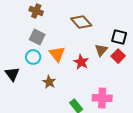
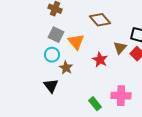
orange triangle: (57, 54) -> (76, 42), moved
black triangle: (12, 74) -> (51, 86), moved
brown star: (49, 82) -> (66, 68), moved

